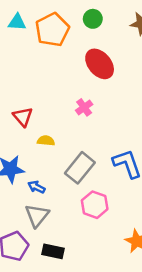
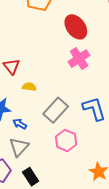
pink cross: (84, 107) -> (79, 59), moved, size x1.5
black rectangle: (53, 251) -> (31, 177), turned 42

